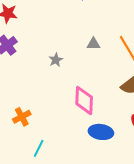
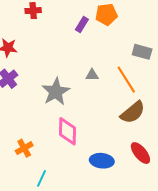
gray star: (56, 60) -> (56, 92), size x2.0
pink diamond: (84, 100) -> (67, 131), moved

